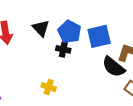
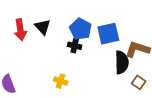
black triangle: (41, 28) -> (43, 27), moved
black semicircle: (113, 67) -> (122, 62), turned -130

